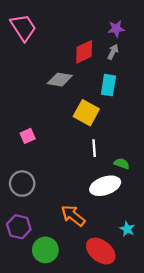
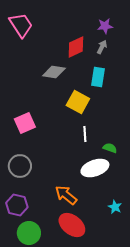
pink square: (28, 136) -> (25, 123), size x1.5
green circle: (45, 250) -> (29, 233), moved
red ellipse: (101, 251) -> (72, 225), moved

